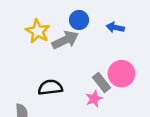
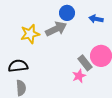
yellow star: (38, 31) -> (30, 34), moved, turned 30
black semicircle: (50, 87) -> (18, 66), moved

